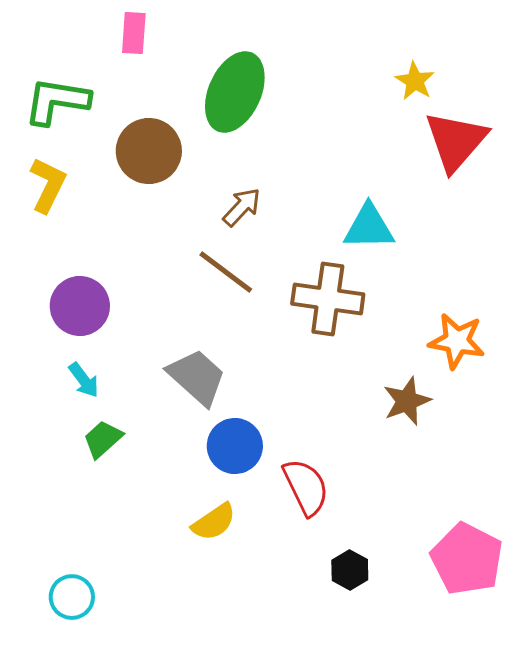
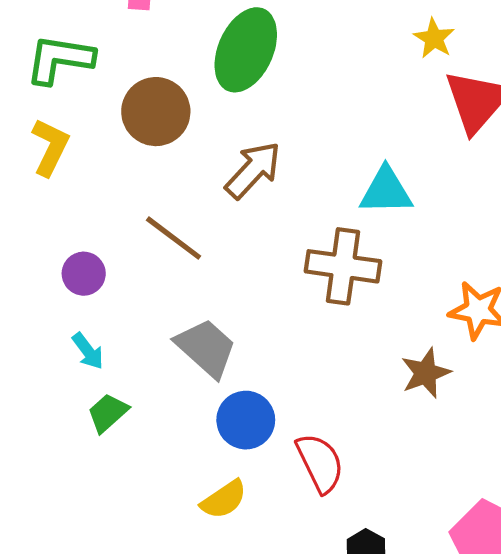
brown arrow: (242, 207) -> (253, 170), size x1.4
brown line: (226, 272) -> (174, 238), moved
purple circle: (80, 306) -> (84, 274), size x0.7

